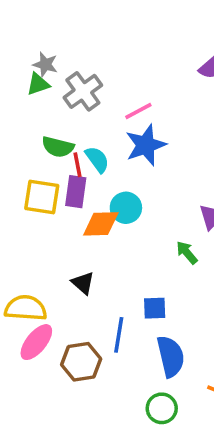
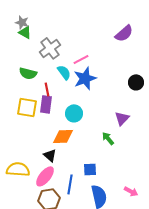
gray star: (45, 64) -> (22, 22), moved
green triangle: (38, 84) -> (25, 32), moved, turned 48
green semicircle: (58, 147) -> (28, 73), moved
cyan semicircle: (97, 159) -> (64, 72), moved
orange diamond: (101, 224) -> (63, 136), moved
pink ellipse: (36, 342) -> (45, 176), moved

